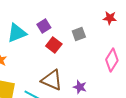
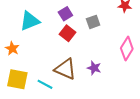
purple square: (44, 26) -> (65, 14), moved
purple star: (80, 87) -> (94, 68), moved

